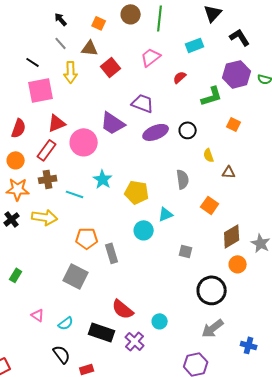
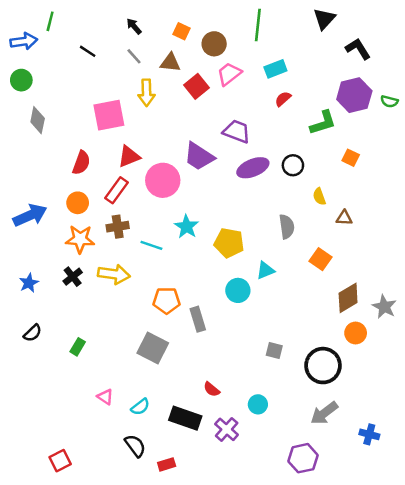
brown circle: (131, 14) -> (214, 44), moved
cyan rectangle: (195, 45) -> (275, 69), moved
pink trapezoid: (151, 57) -> (229, 74), moved
black line: (33, 62) -> (88, 51), moved
gray square: (186, 251) -> (274, 351), moved
red semicircle: (123, 309) -> (212, 389), size x0.6

